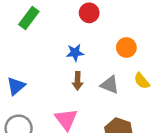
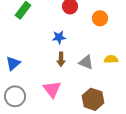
orange circle: (126, 48) -> (100, 18), moved
yellow semicircle: (142, 81) -> (111, 59), turned 128

